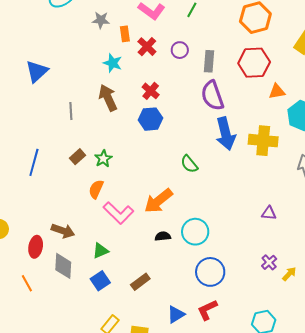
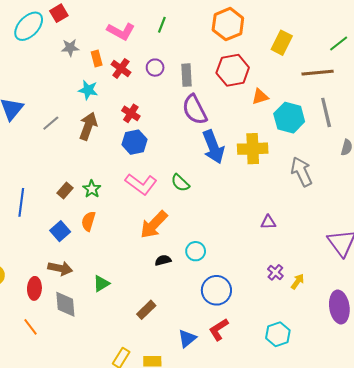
brown arrow: (108, 98) -> (88, 126), turned 52
gray line: (71, 111) -> (51, 123), moved, turned 60
pink L-shape: (118, 213) -> (141, 184), moved
cyan circle: (195, 232) -> (196, 251), size x0.7
blue square: (100, 281) -> (60, 231), moved

